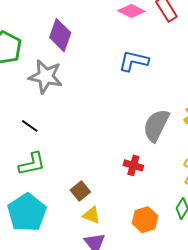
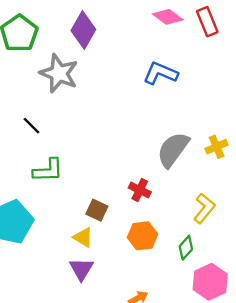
green L-shape: (32, 164) -> (48, 170), moved
brown square: (80, 191) -> (97, 210), moved, turned -36
orange hexagon: (145, 220) -> (142, 236), moved

